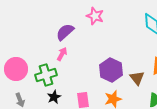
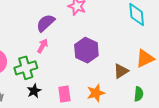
purple hexagon: (111, 70) -> (86, 50), moved
brown triangle: (137, 78) -> (121, 71), turned 35

